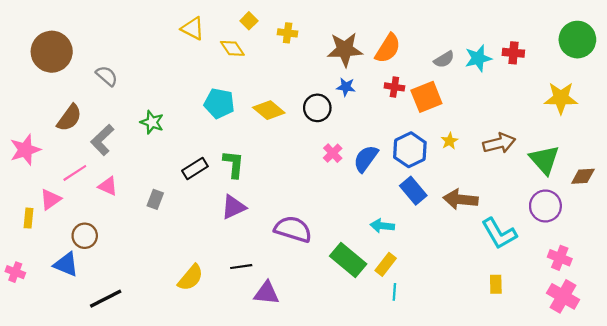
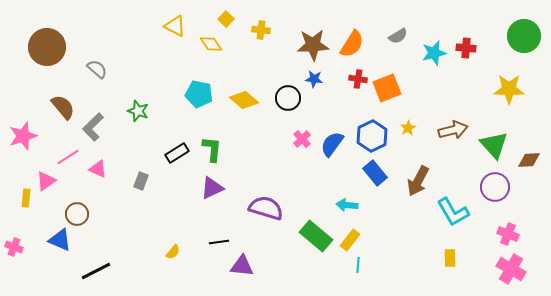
gray semicircle: (444, 59) -> (398, 36), moved
brown semicircle: (69, 118) -> (63, 107), turned -76
brown arrow: (461, 199) -> (418, 181), turned -68
yellow semicircle: (191, 278) -> (173, 252), size x0.6

